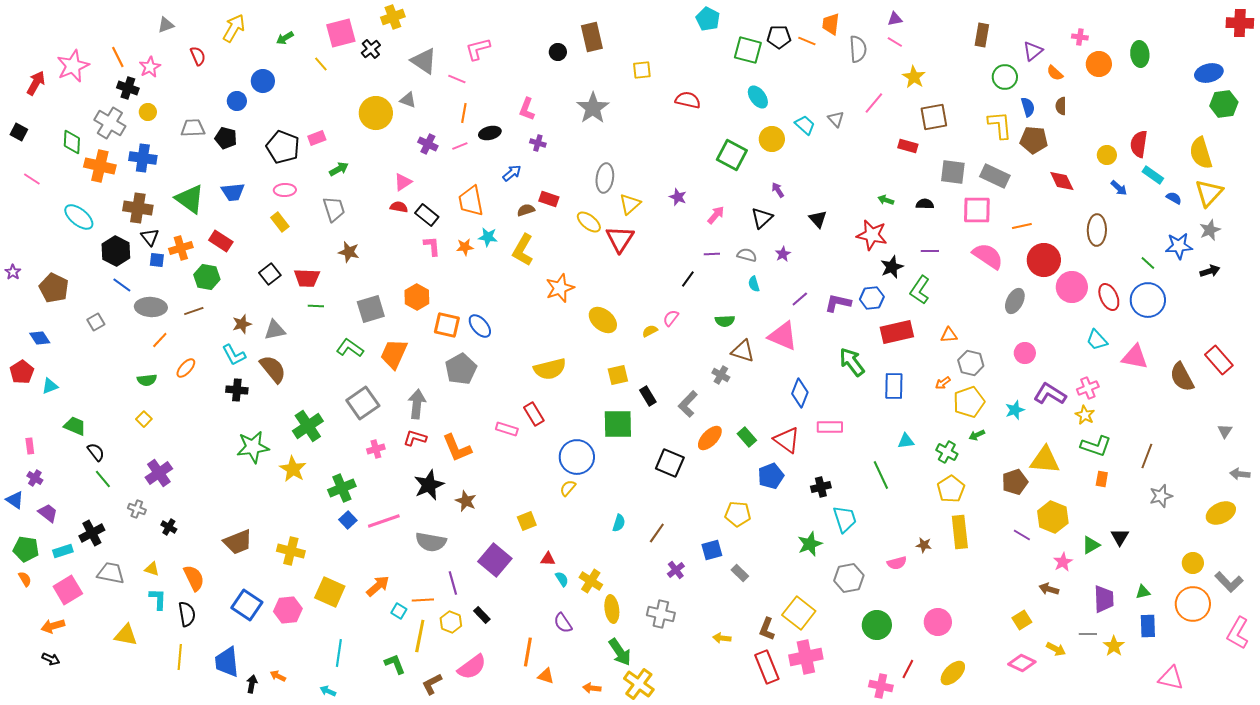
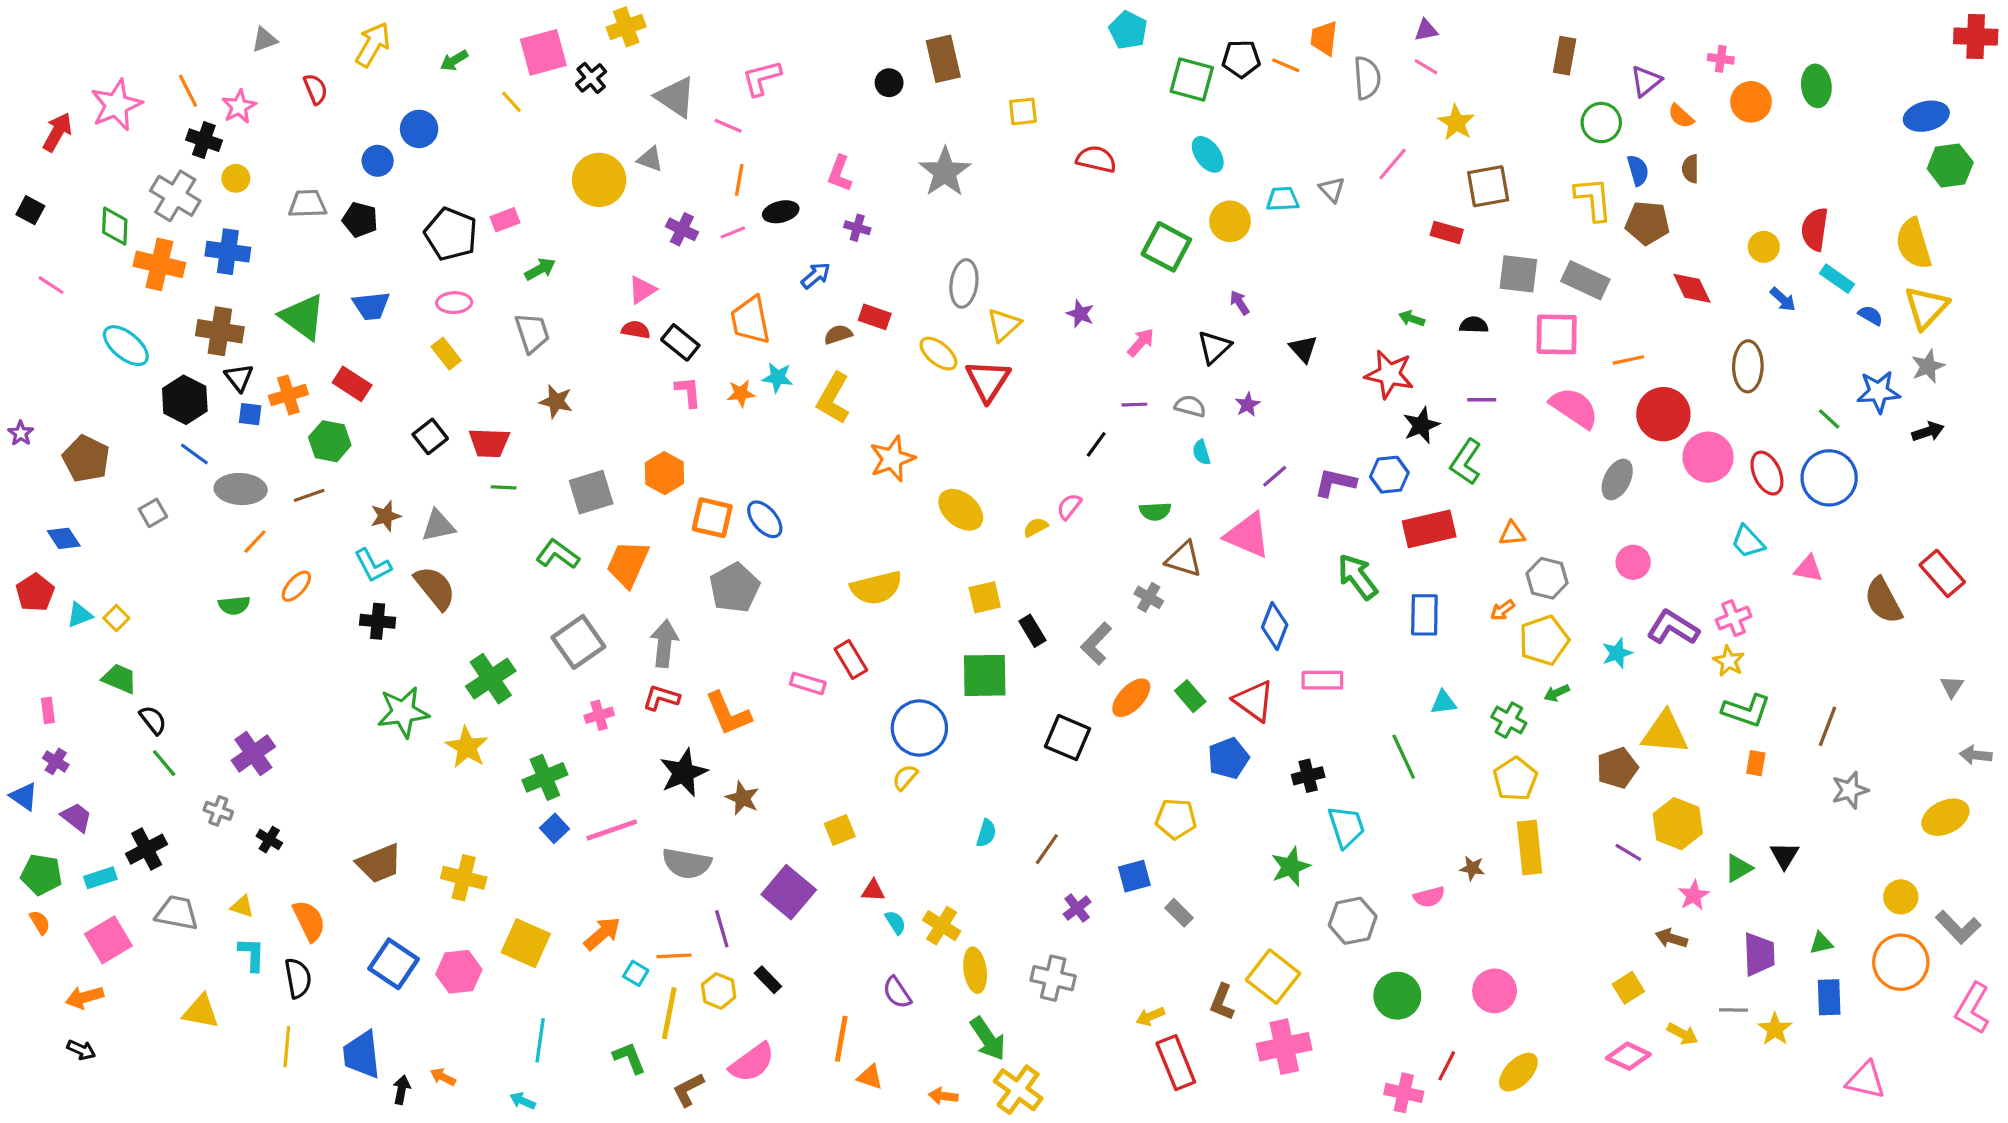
cyan trapezoid: (805, 125) -> (1283, 199), turned -45
pink triangle: (1135, 357) -> (1808, 569), size x0.7
yellow square: (144, 419) -> (116, 618), moved
yellow arrow: (722, 638) -> (1150, 1016), turned -30
red rectangle: (767, 667) -> (1176, 1063), moved

